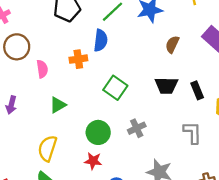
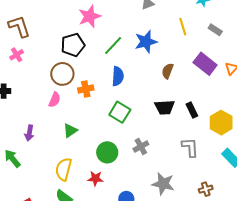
blue semicircle: (101, 40) -> (118, 76), moved
brown circle: (17, 47) -> (62, 74), moved
pink semicircle: (42, 69) -> (55, 100), turned 35
red star: (93, 161) -> (95, 179), moved

